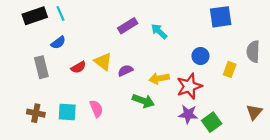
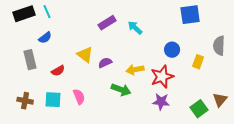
red semicircle: (78, 67) -> (58, 71), moved
green square: (212, 122) -> (199, 109), moved

